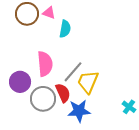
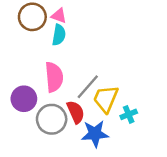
cyan semicircle: (65, 29) -> (59, 35), moved
cyan cross: (129, 107) -> (129, 114), moved, turned 32

